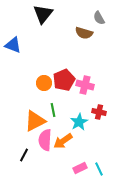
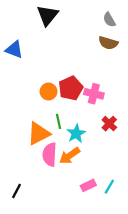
brown semicircle: (84, 33) -> (108, 43), moved
red cross: (99, 112) -> (109, 124), turned 32
cyan star: (79, 122) -> (76, 134), moved
black line: (24, 155) -> (16, 191), moved
cyan line: (99, 169) -> (109, 187), turned 56

